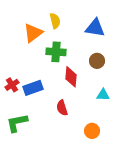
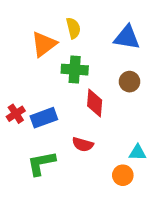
cyan triangle: (103, 95) -> (138, 152), moved
red semicircle: (62, 108) -> (83, 144), turned -56
green L-shape: (17, 123) -> (41, 163), moved

